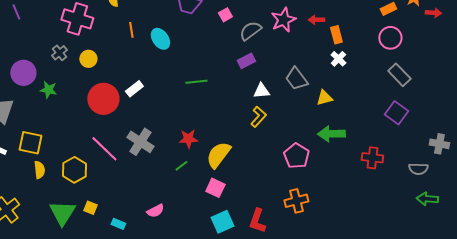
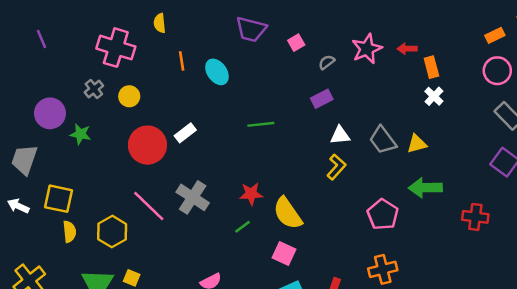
gray semicircle: (250, 31) -> (327, 62), size x0.6
gray trapezoid: (296, 79) -> (383, 140), moved
yellow semicircle: (218, 155) -> (288, 213), turned -72

